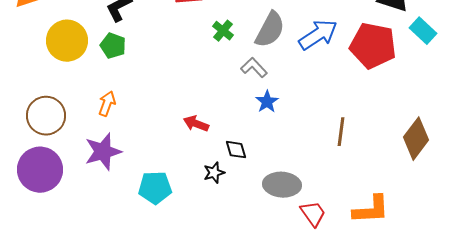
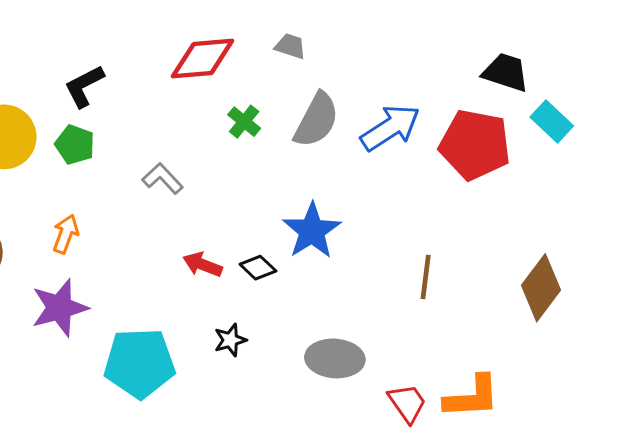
gray L-shape: (254, 68) -> (163, 178), moved
blue star: (267, 102) -> (312, 231), size x1.6
black diamond: (236, 150) -> (258, 268), moved, turned -30
cyan pentagon: (155, 188) -> (139, 363), size x1.4
red trapezoid: (313, 214) -> (407, 403), moved

